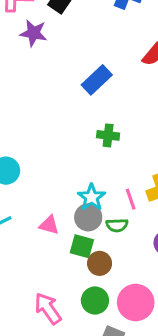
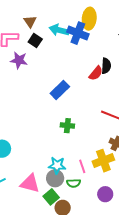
cyan star: (92, 197) -> (57, 165), turned -30
pink triangle: (49, 225) -> (30, 183), size x1.5
green square: (82, 246) -> (51, 197), turned 35

